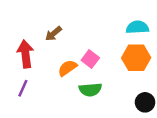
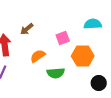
orange hexagon: (136, 58) -> (83, 56), moved
pink square: (90, 59) -> (63, 38), moved, turned 32

